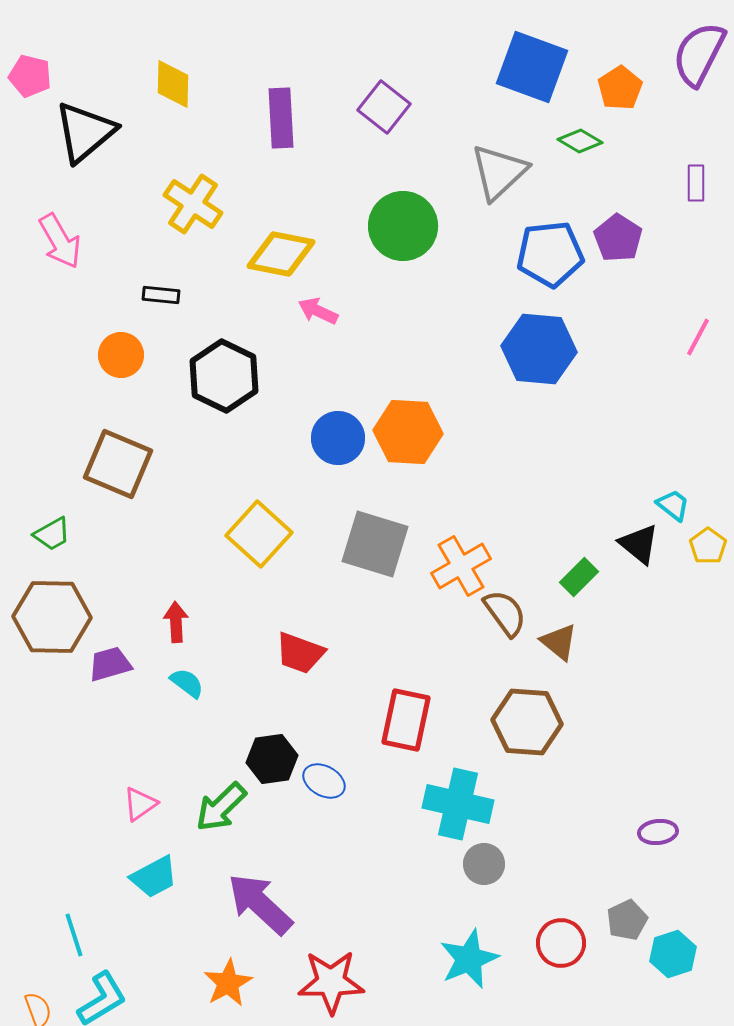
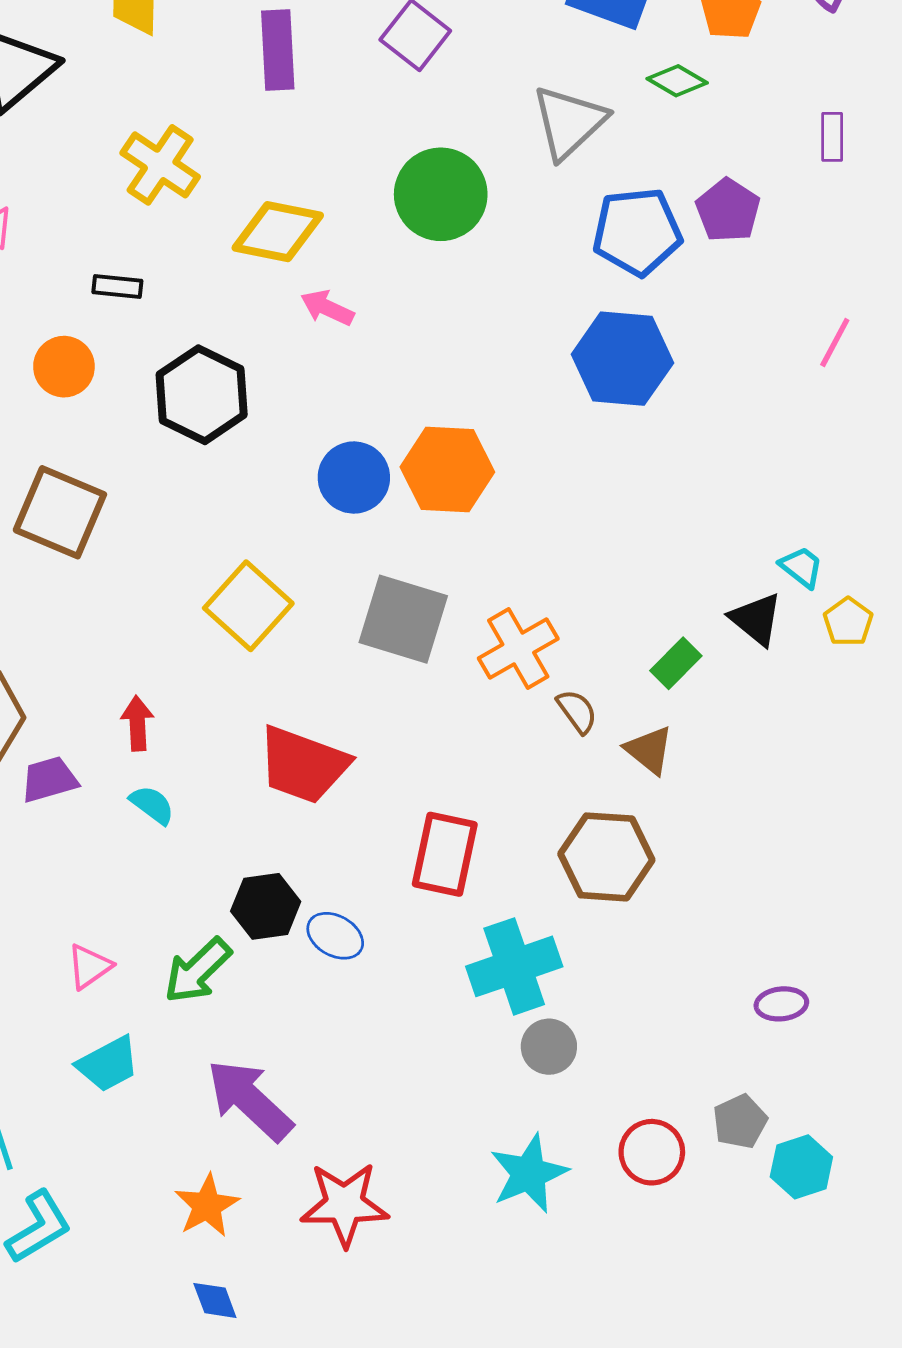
brown semicircle: (505, 613) -> (577, 711), size x0.7
red trapezoid: (300, 653) -> (303, 765), size x1.4
cyan cross: (458, 804) -> (514, 966), turned -32

